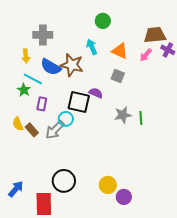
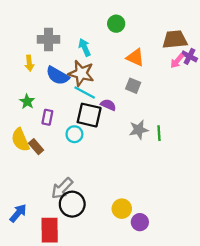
cyan arrow: (92, 47) -> (85, 47), moved
pink arrow: (146, 55) -> (177, 61), moved
cyan line: (33, 79) -> (85, 92), moved
yellow semicircle: (18, 124) -> (20, 140), size x1.5
gray arrow: (55, 130) -> (62, 188), moved

